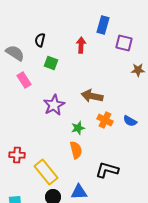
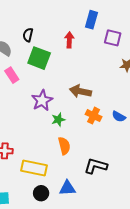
green square: (51, 63) -> (39, 58), size x1.6
green star: (78, 128) -> (58, 120), moved
yellow rectangle: (46, 172) -> (34, 168), turned -40

